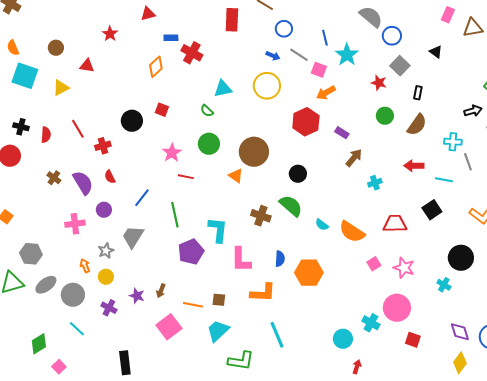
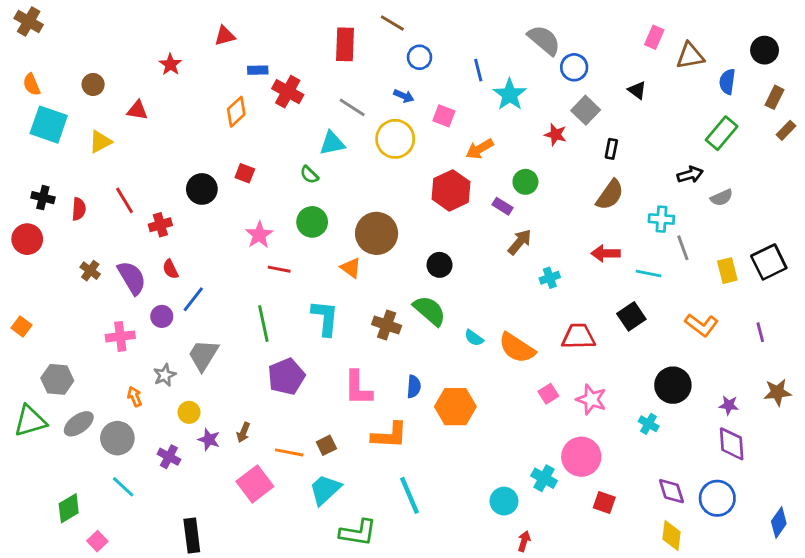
gray line: (299, 55) -> (352, 107), moved
pink square: (319, 70) -> (444, 116), moved
green circle: (385, 116) -> (525, 182), moved
blue line: (142, 198) -> (193, 299), moved
cyan L-shape: (218, 230) -> (325, 318), moved
yellow circle: (106, 277) -> (189, 412), moved
brown square: (219, 300) -> (326, 445), turned -32
yellow diamond: (460, 363) -> (671, 535), turned -30

